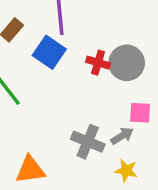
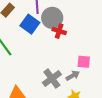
gray circle: (127, 63) -> (52, 18), moved
gray cross: (88, 142) -> (52, 79), turned 30

